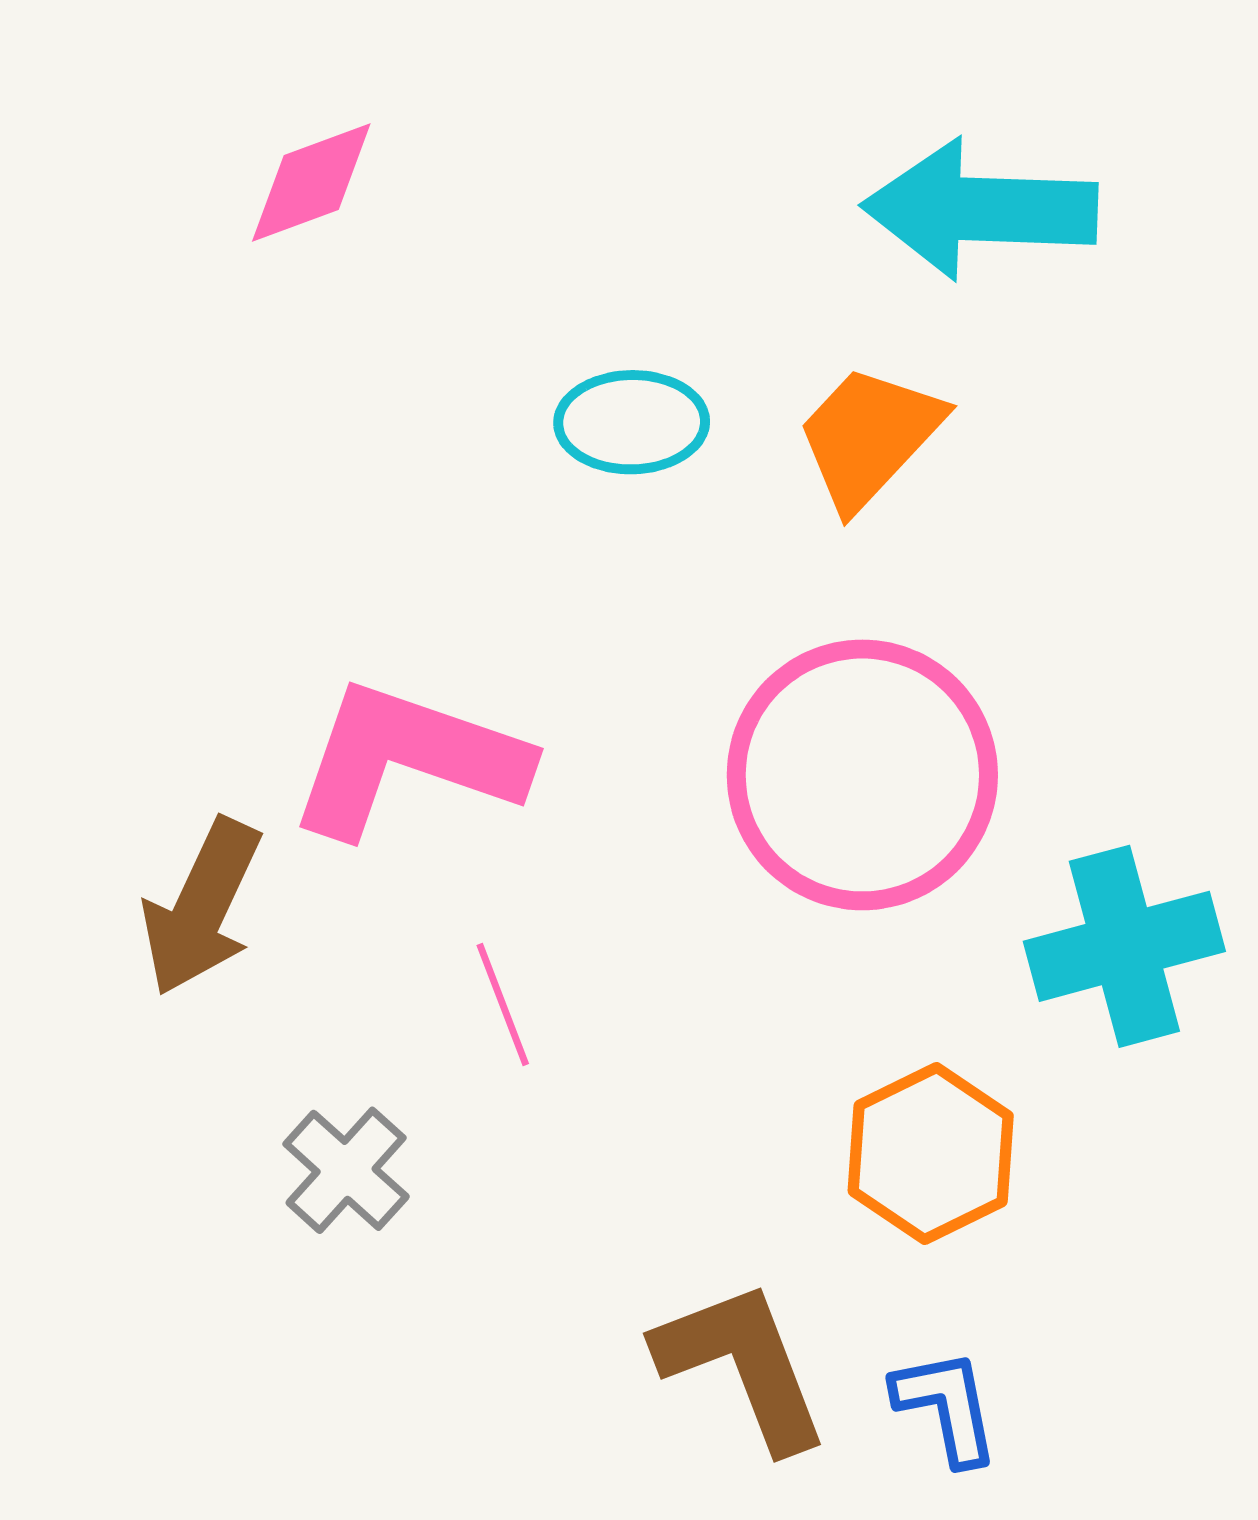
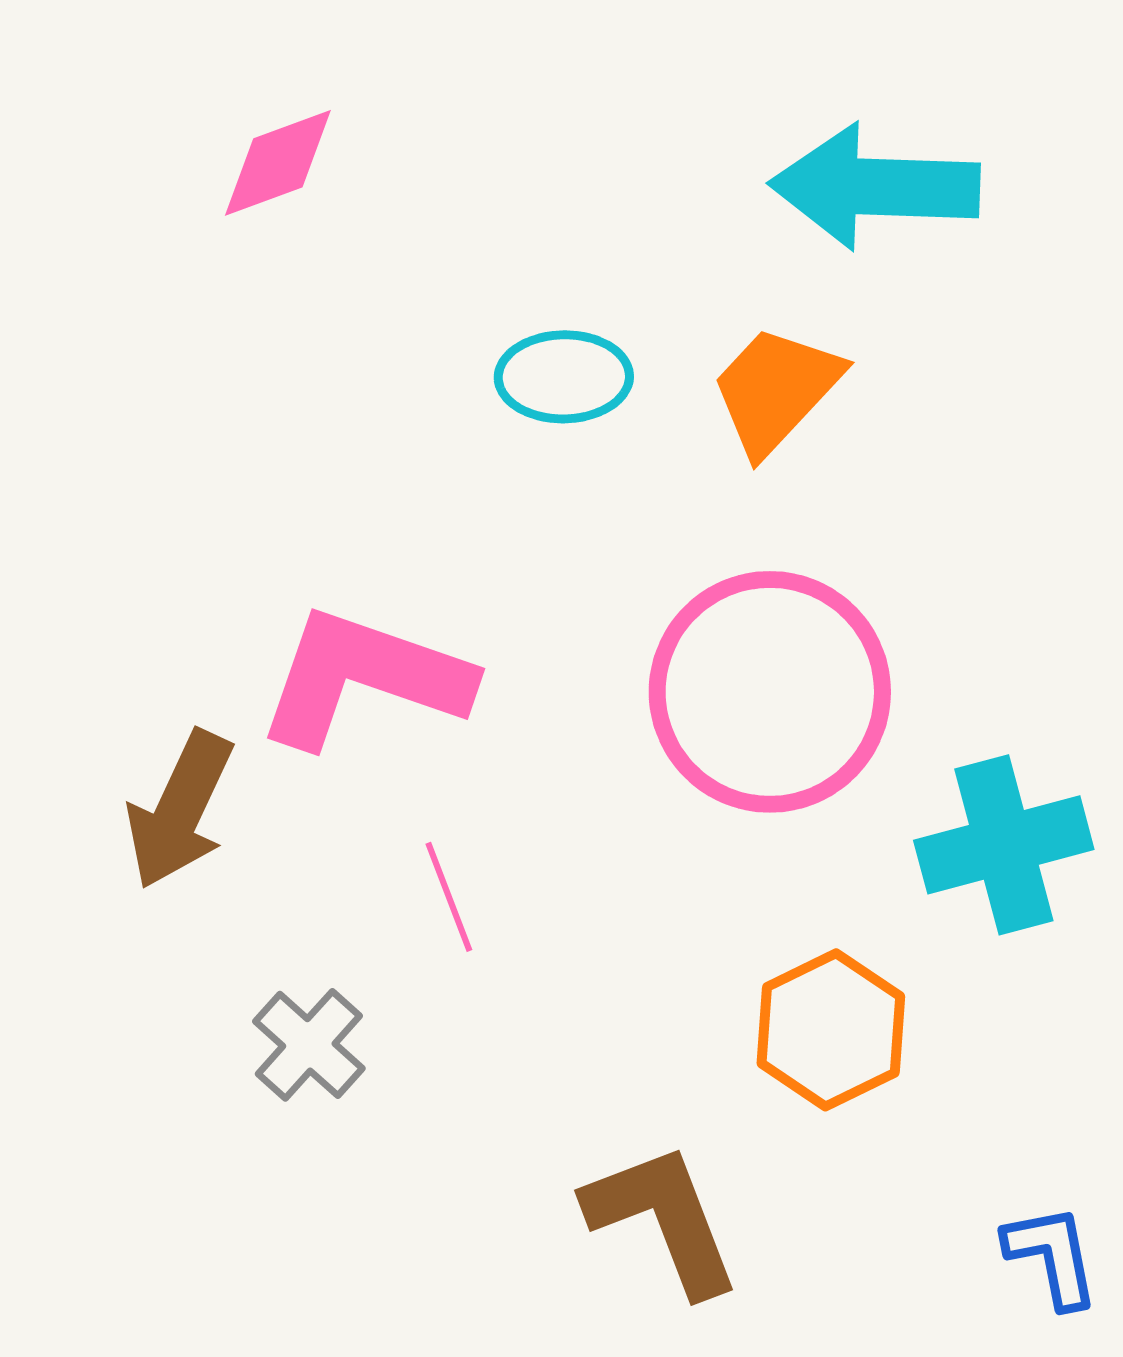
blue L-shape: (946, 1407) -> (1052, 1256), moved

